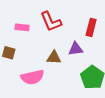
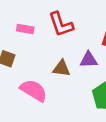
pink semicircle: (32, 77) -> (34, 90), turned -140

